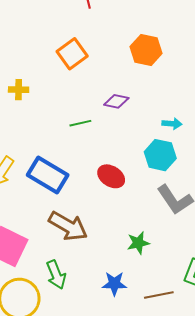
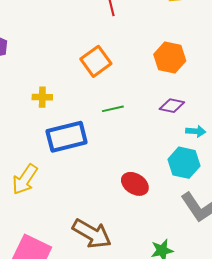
purple diamond: (116, 101) -> (172, 106), moved
green line: (80, 123) -> (113, 109), moved
blue rectangle: (48, 175) -> (67, 137), moved, turned -45

